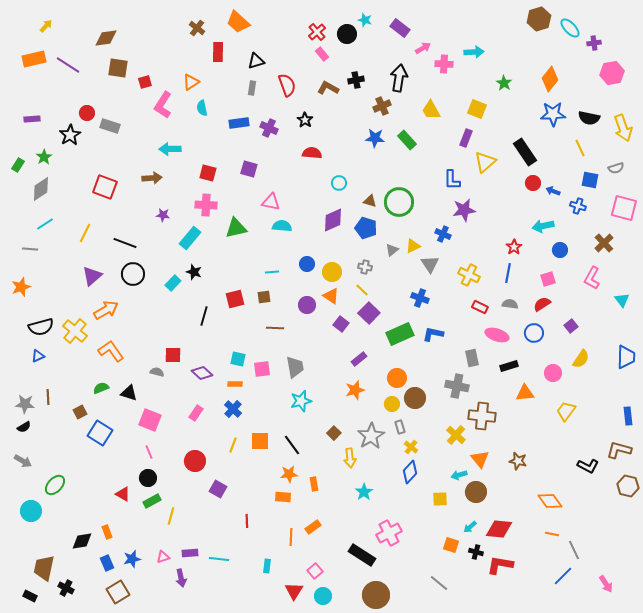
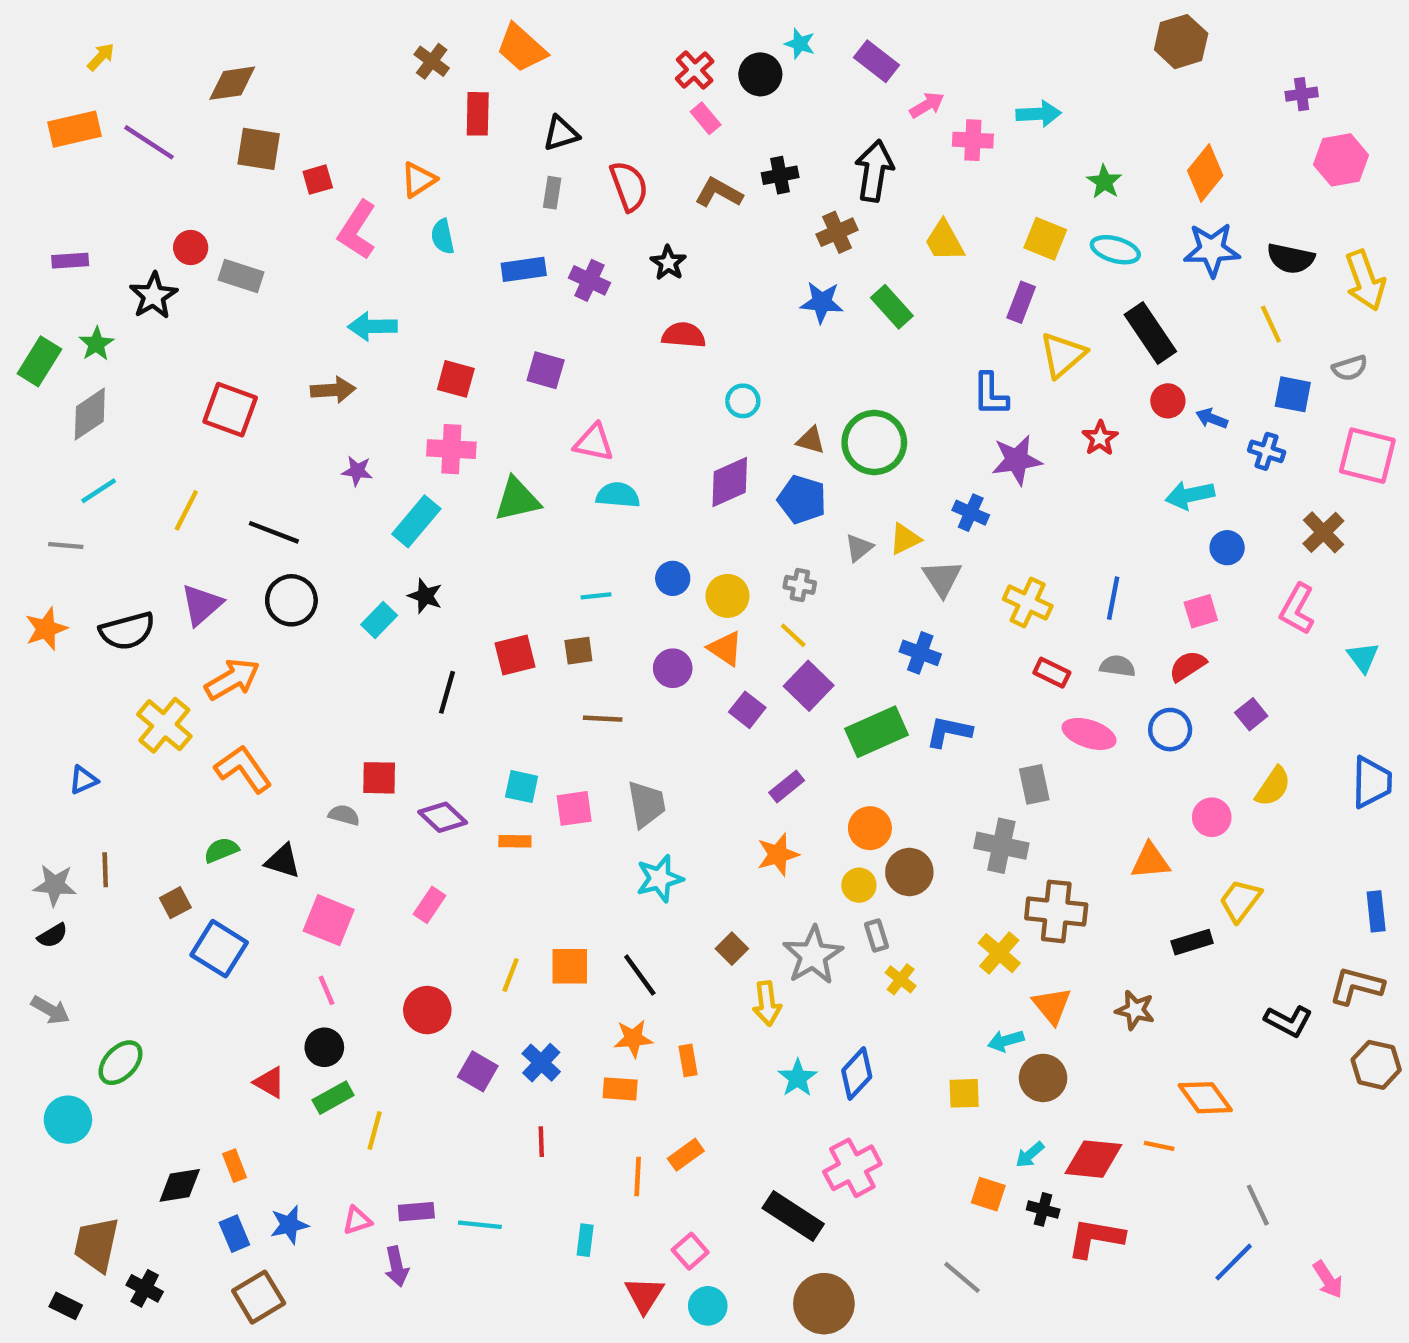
cyan ellipse: (570, 28) -> (1115, 250), moved, turned -30
green rectangle: (18, 165) -> (39, 361), size x1.5
red star: (514, 247) -> (1100, 438), moved
black semicircle: (41, 327) -> (127, 631), moved
black rectangle: (509, 366) -> (1192, 942), moved
blue cross: (233, 409) -> (541, 1063), moved
blue diamond: (410, 472) -> (857, 1074), moved
orange line: (552, 534) -> (1159, 1146), moved

